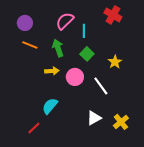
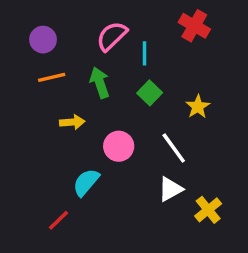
orange line: (30, 45) -> (52, 77), turned -35
yellow arrow: (52, 71) -> (72, 122), moved
pink circle: (75, 77) -> (119, 146), moved
white triangle: (94, 118) -> (170, 189), moved

